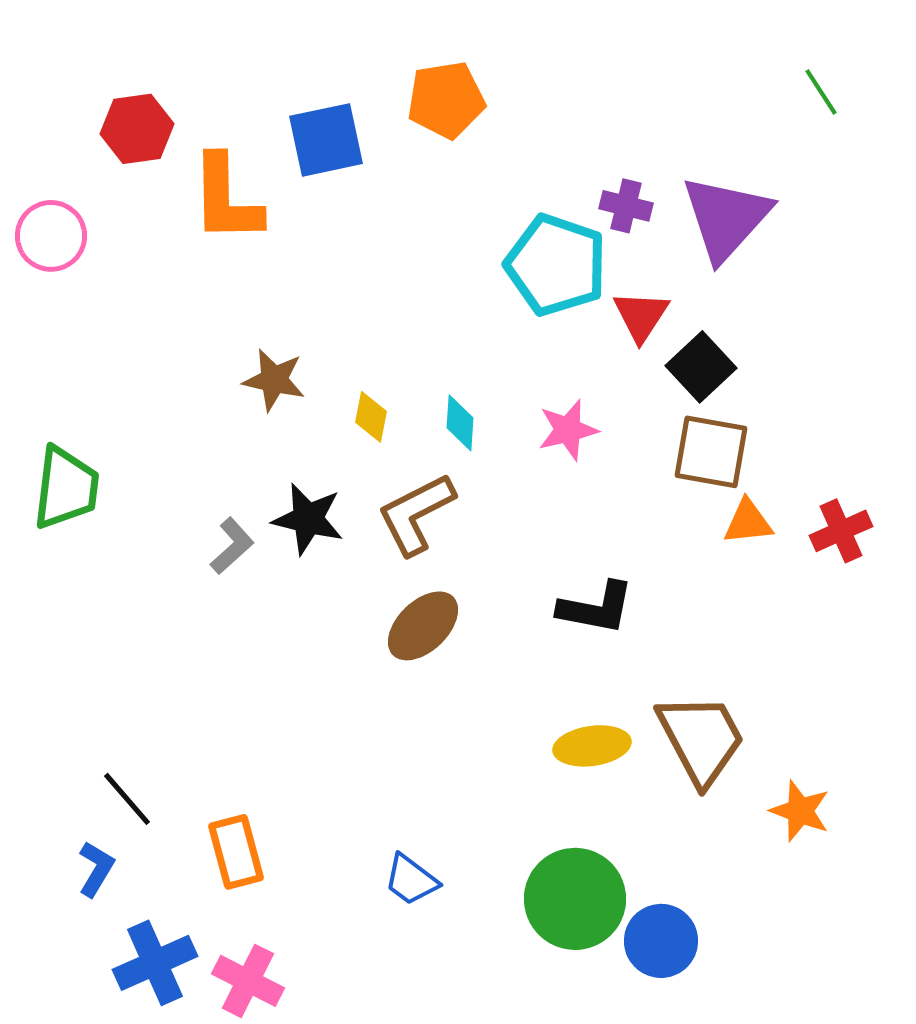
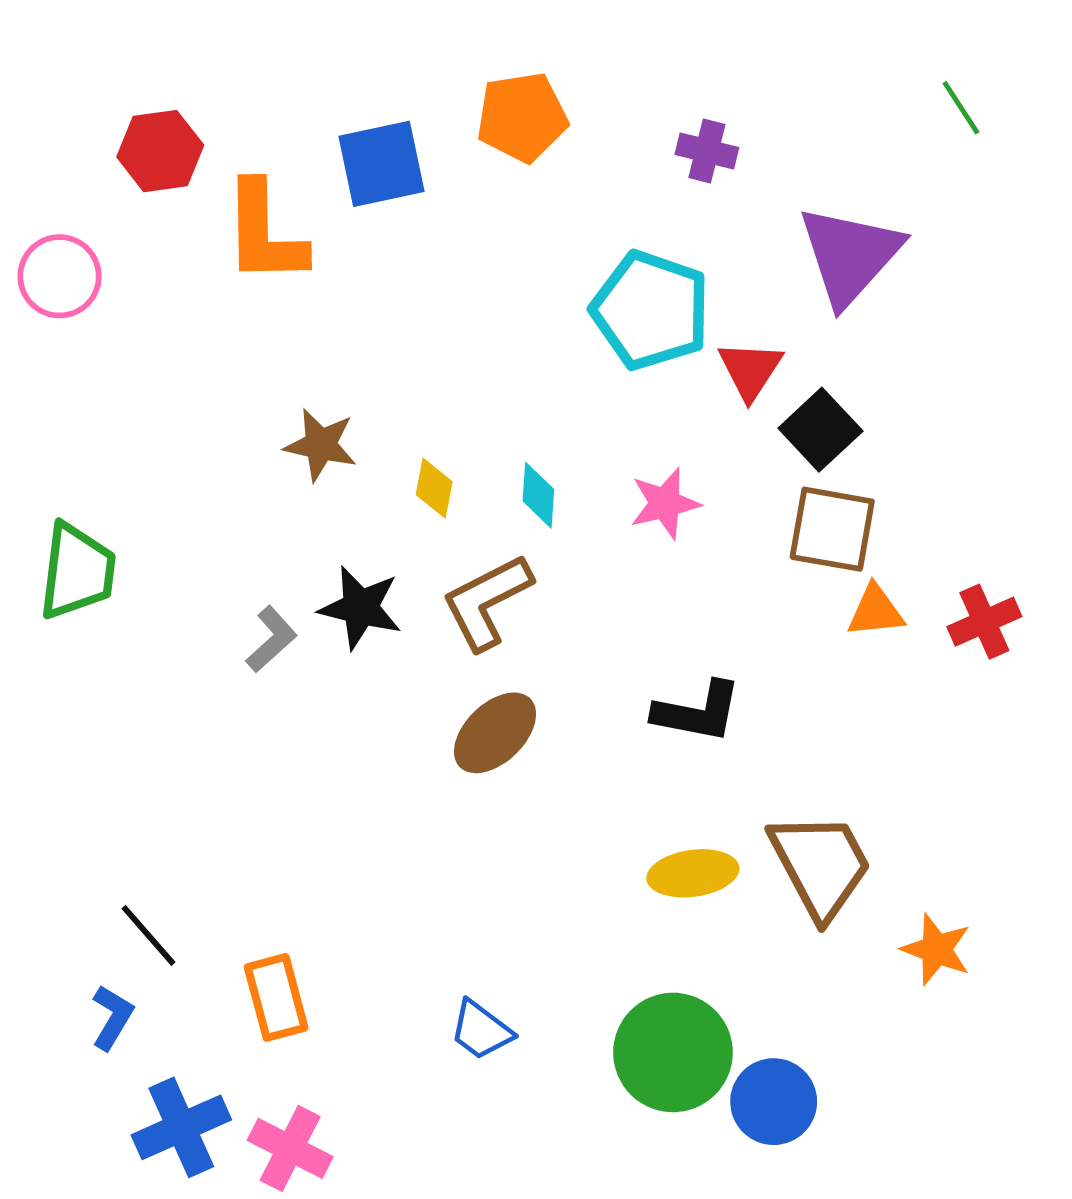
purple cross: (626, 206) -> (707, 151), moved

